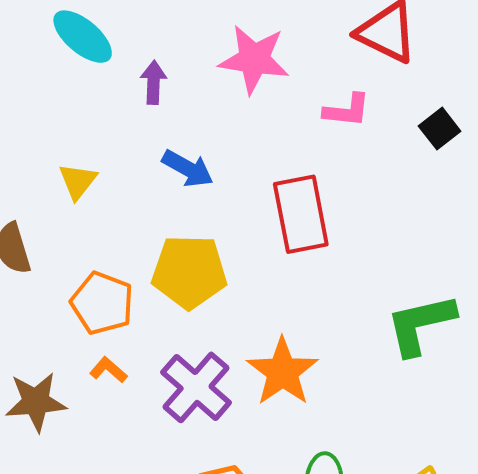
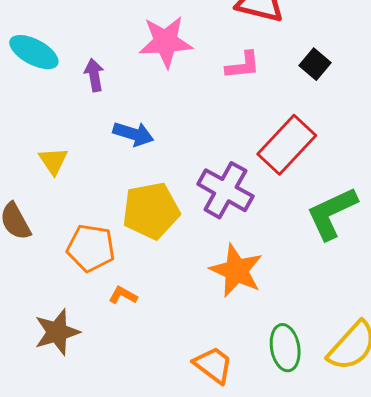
red rectangle: (301, 214) -> (287, 145), moved, turned 66
orange L-shape: (108, 370) -> (123, 295), moved
purple cross: (196, 387) -> (225, 190), moved

